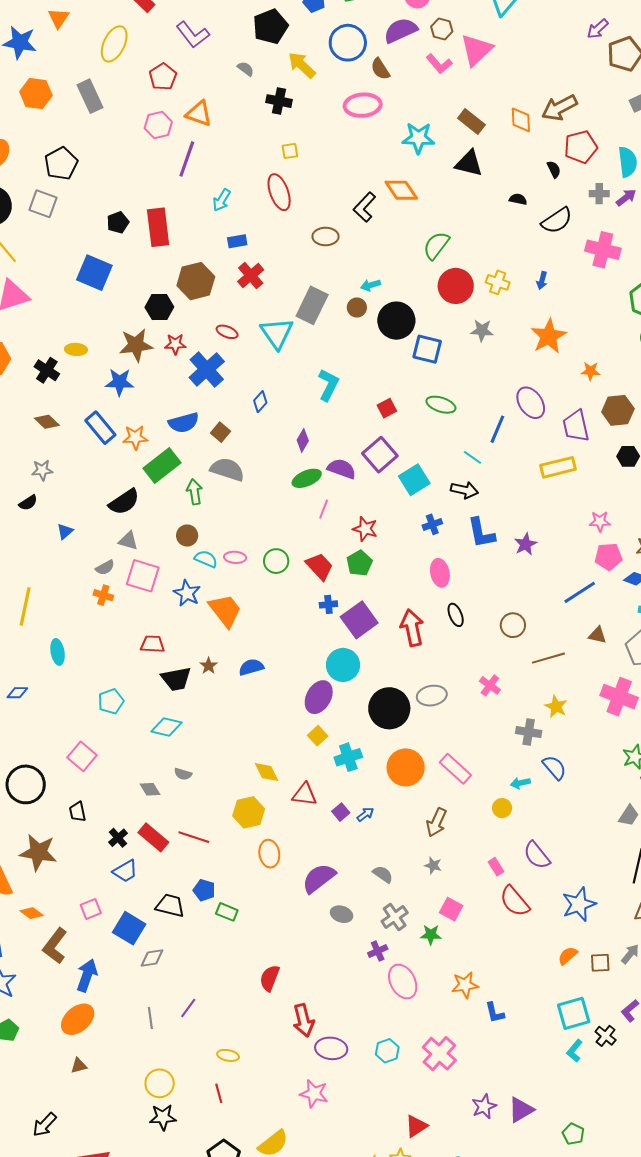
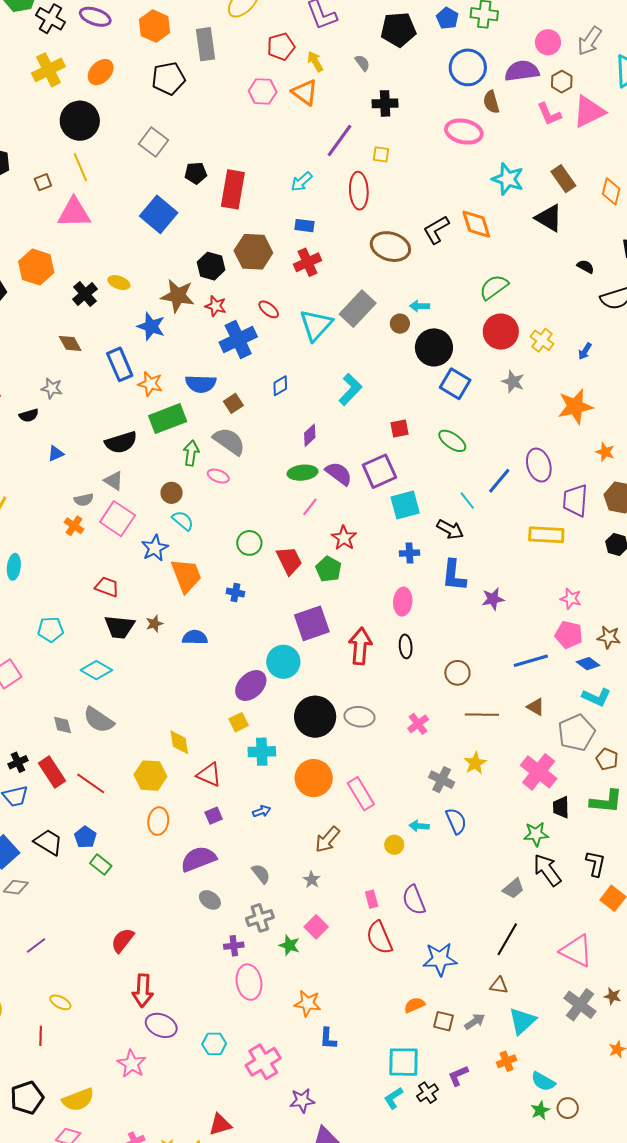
yellow arrow: (302, 65) -> (315, 61), moved, size x0.7
black cross: (279, 101) -> (385, 103), turned -30
purple line: (187, 159) -> (340, 141), moved
black pentagon: (61, 164) -> (168, 78), moved
gray square: (43, 204) -> (154, 142), moved
brown ellipse: (326, 236) -> (390, 247), size x1.5
pink ellipse: (235, 557) -> (218, 476), moved
green pentagon: (359, 563) -> (329, 569), turned -30
blue cross: (328, 604) -> (235, 593), moved
gray semicircle: (183, 774) -> (99, 720), size x1.8
purple square: (341, 812) -> (214, 816), moved
purple star: (484, 1106) -> (302, 1101), moved

